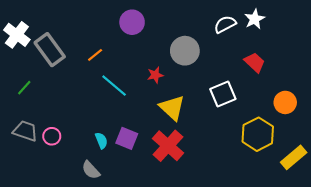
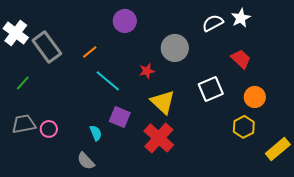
orange circle: (285, 102) -> (255, 97), moved
gray trapezoid: (25, 131) -> (24, 124), turned -30
yellow hexagon: (258, 134) -> (244, 127), size x0.7
purple square: (127, 138) -> (120, 117), moved

